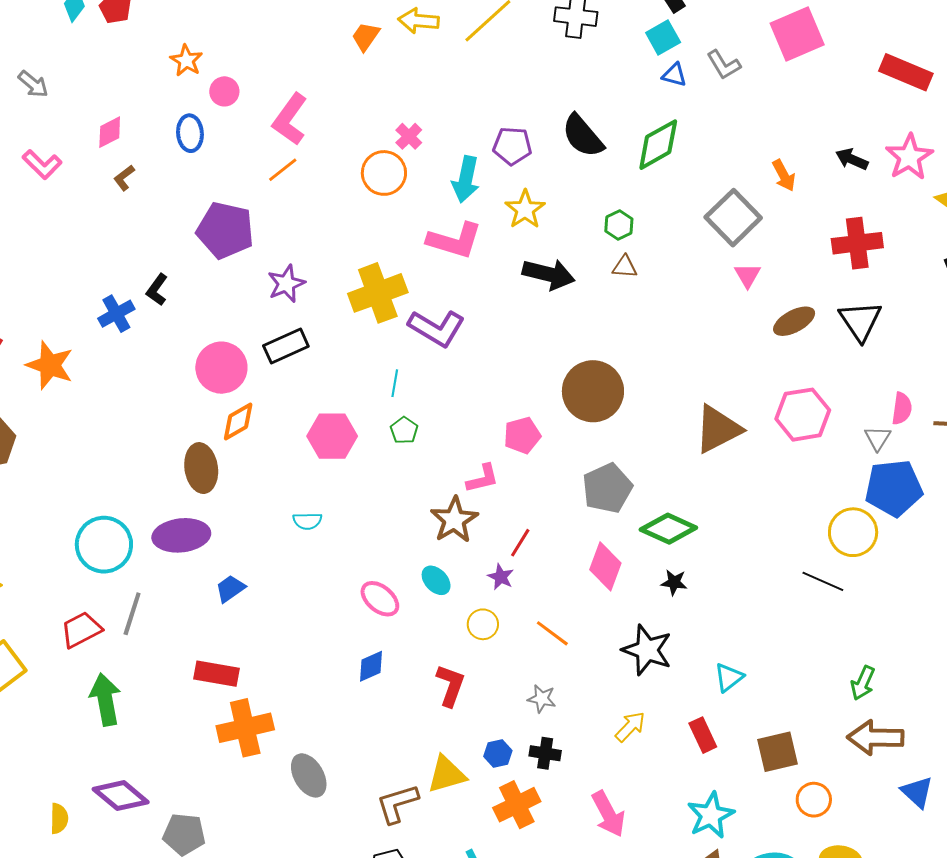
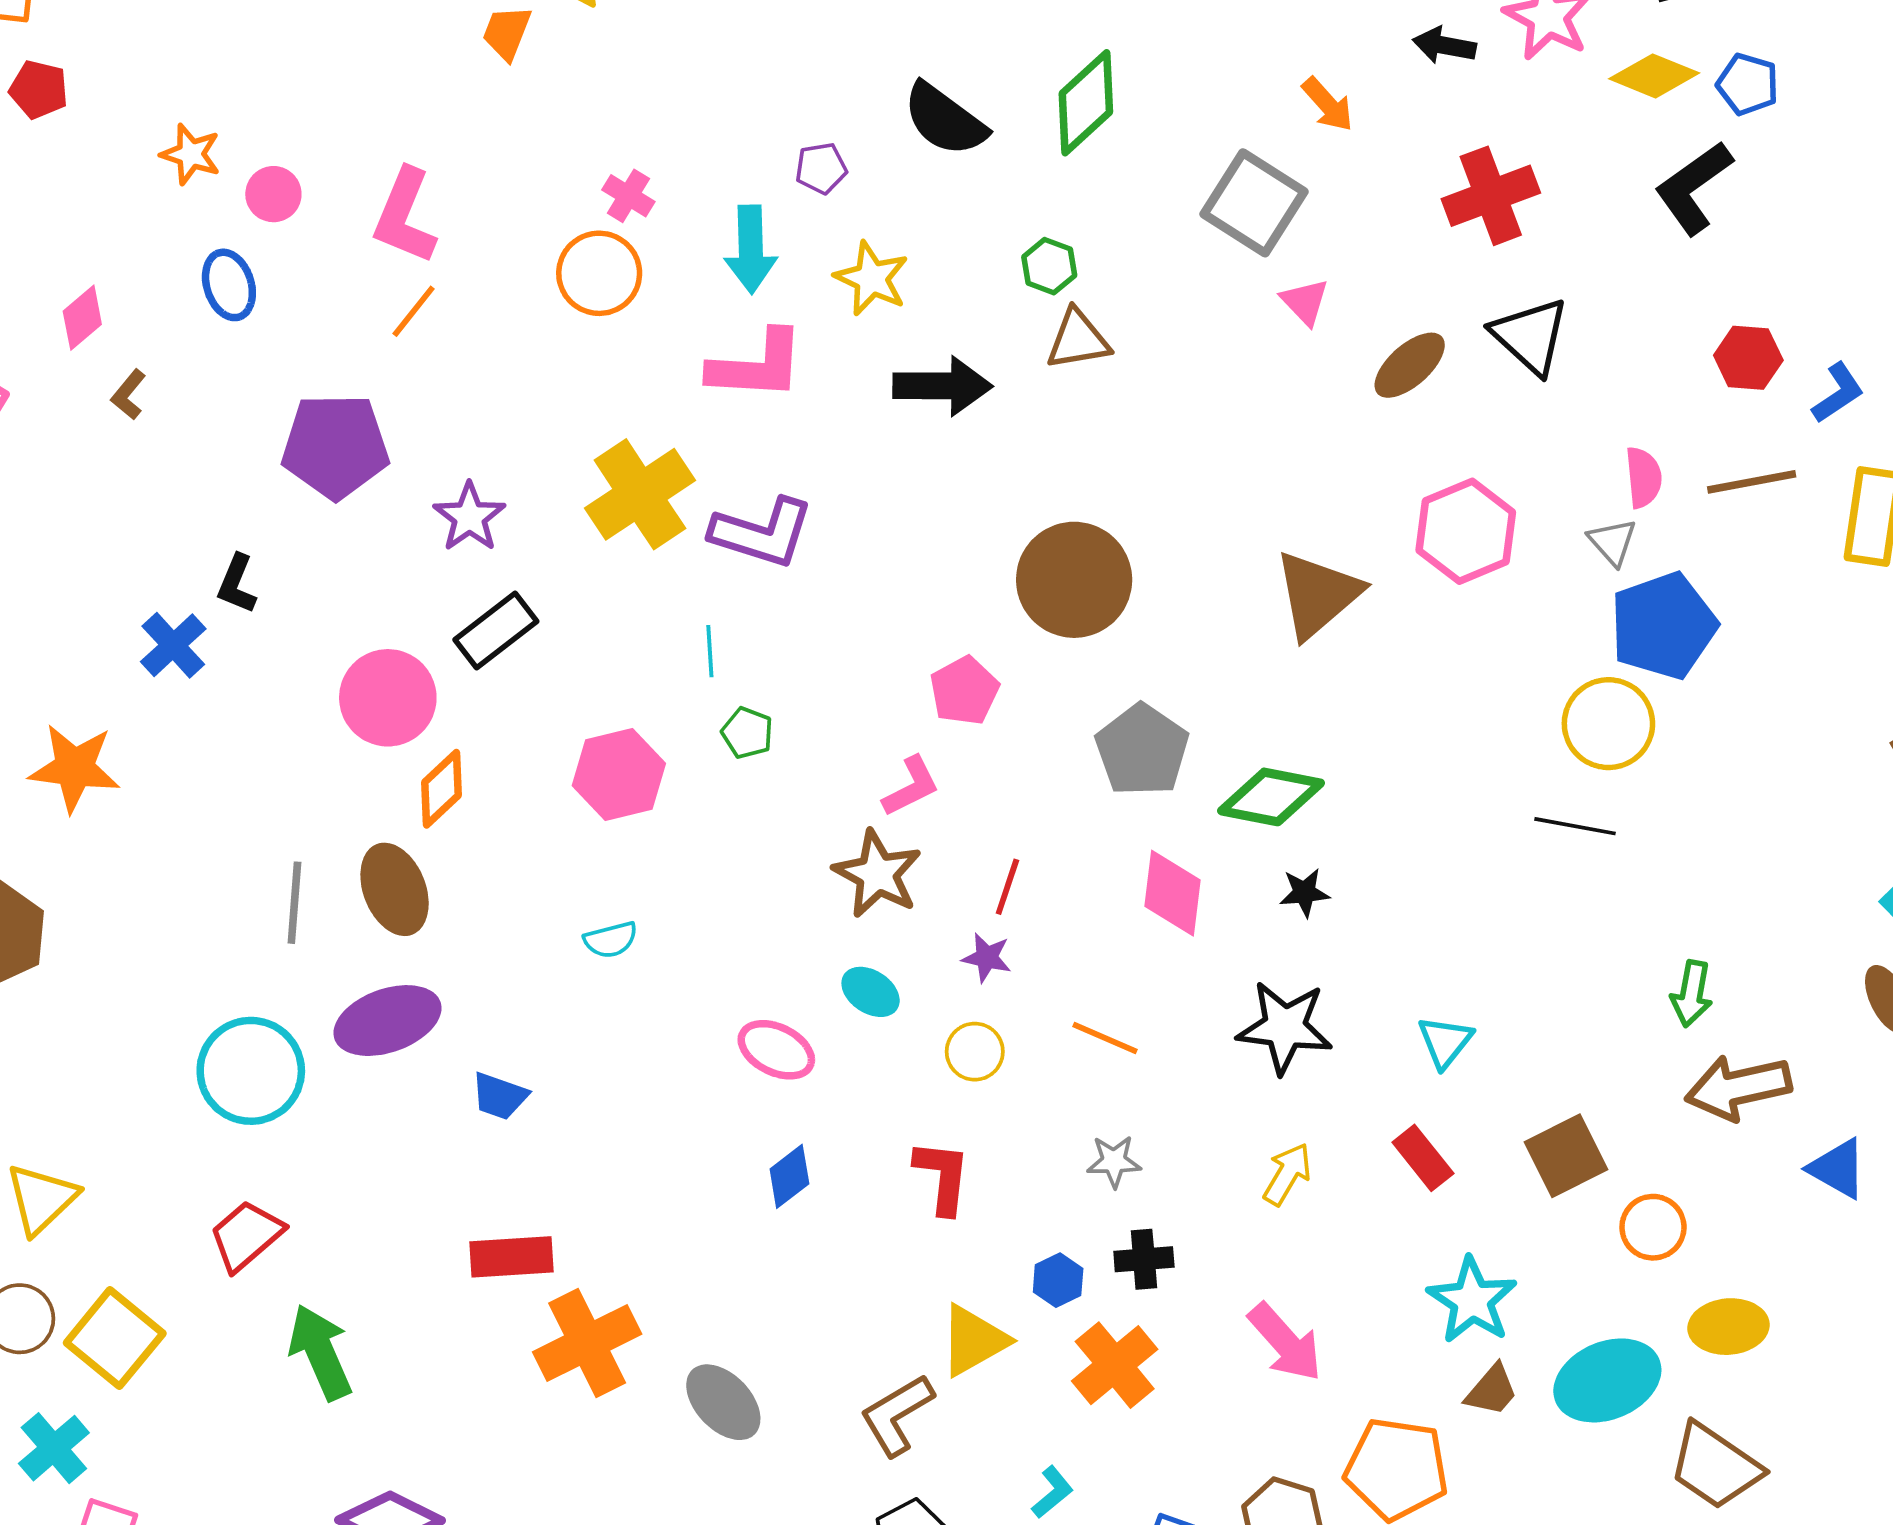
purple pentagon: (512, 146) -> (821, 168), size x0.7
brown triangle: (625, 267) -> (1078, 340), size x1.4
blue trapezoid: (230, 589) -> (499, 1096), turned -112
gray line: (132, 614) -> (294, 903), moved

